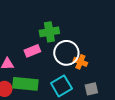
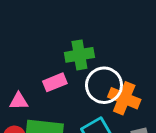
orange cross: (80, 62) -> (124, 98), size x1.5

